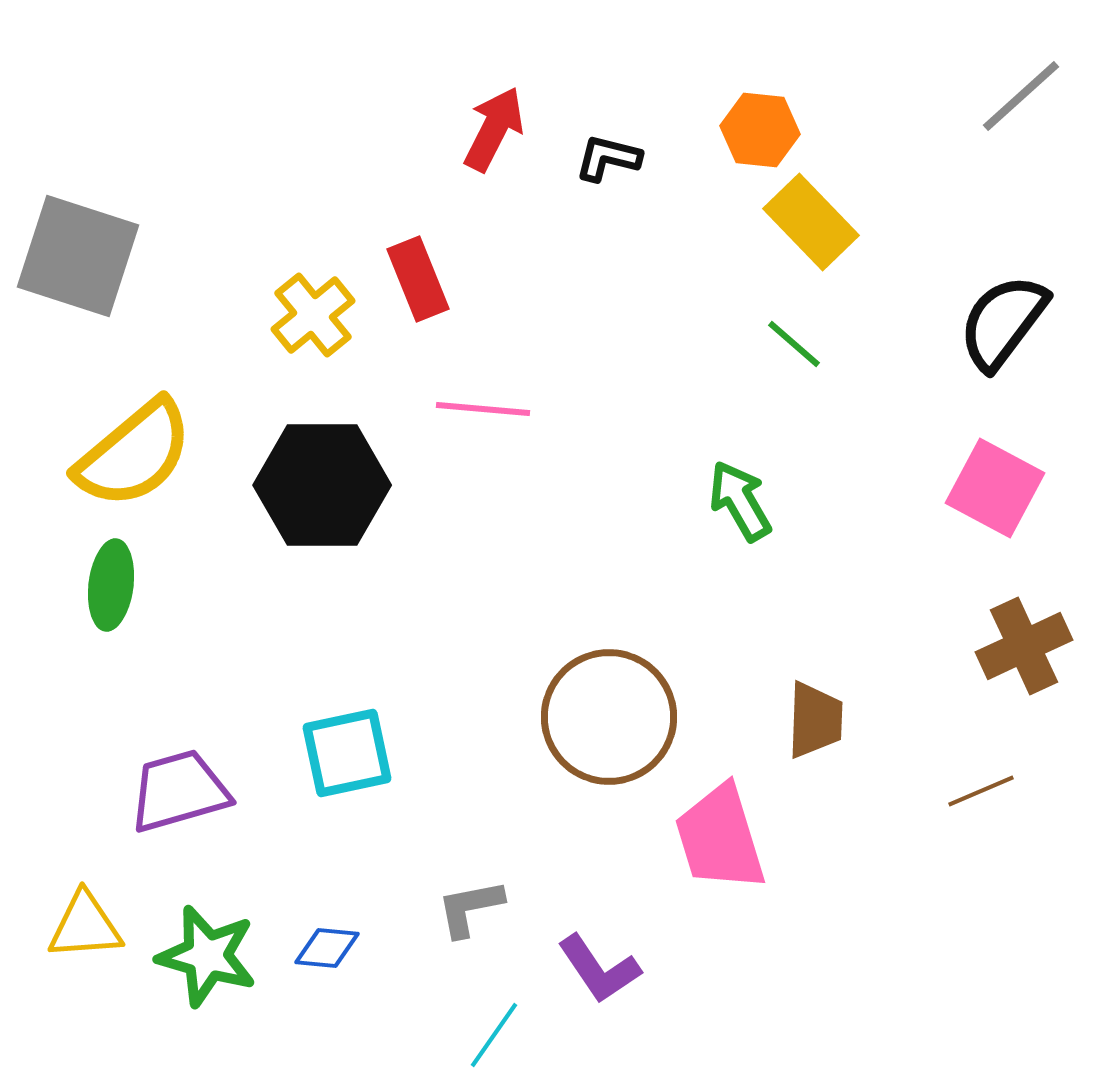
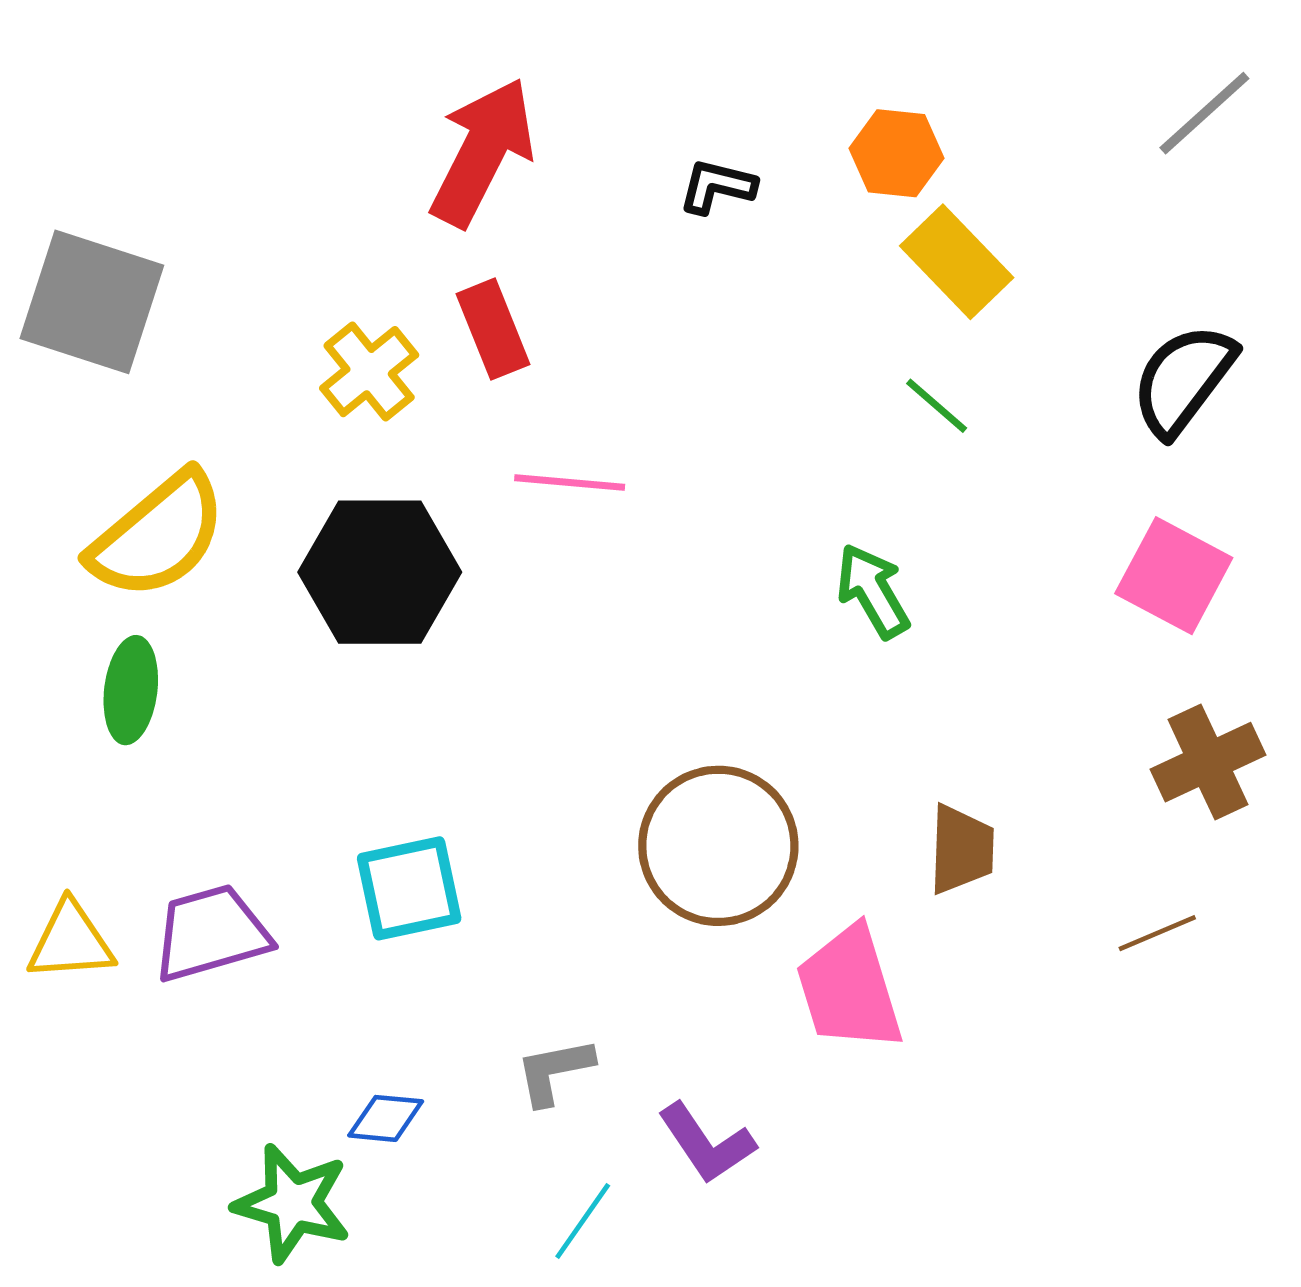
red arrow: (494, 129) -> (482, 152), moved, size x1.5
yellow triangle: (85, 926) -> (71, 941), moved
green star: (207, 956) -> (292, 1203), moved

